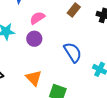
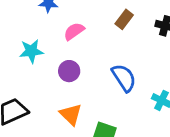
purple circle: (34, 39) -> (69, 71), moved

